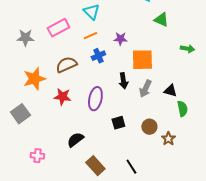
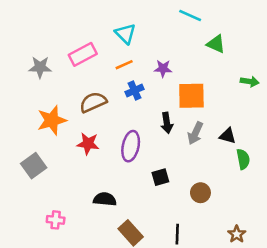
brown circle: (149, 127) -> (200, 193), moved
brown star: (168, 139) -> (237, 234), moved
black semicircle: (75, 140) -> (105, 199), turned 42
black line: (131, 167) -> (177, 234), turned 35

